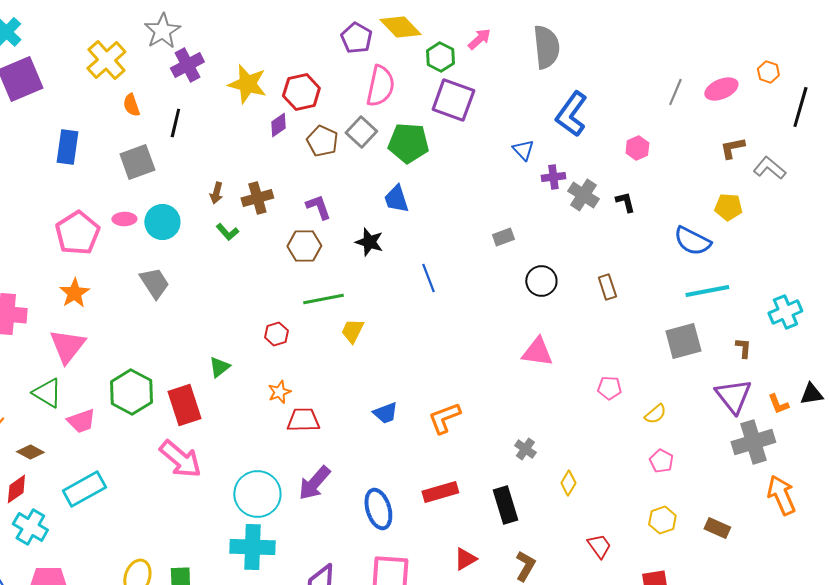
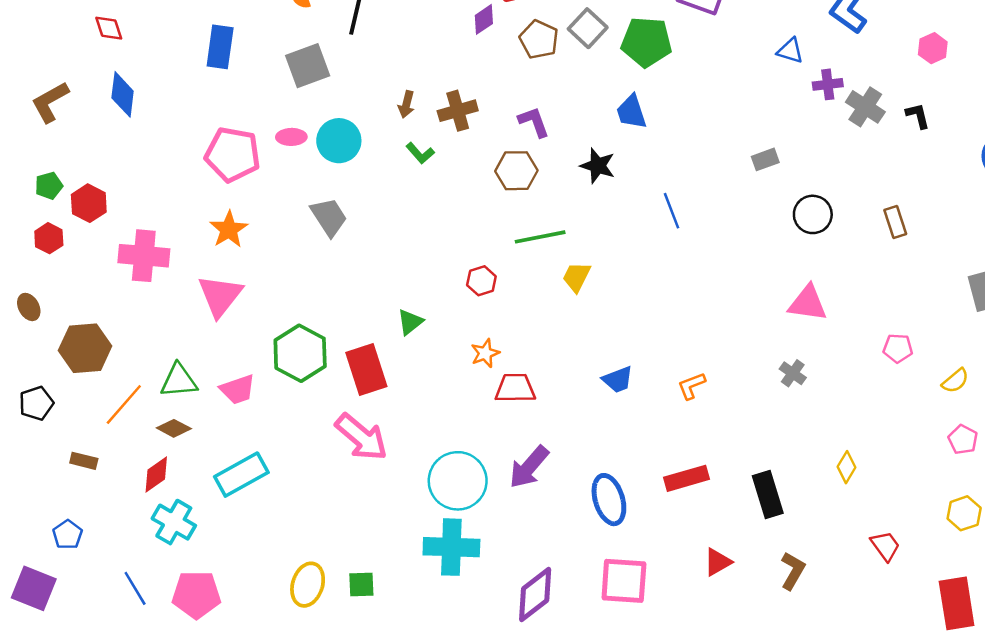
blue triangle: (523, 150) -> (790, 51), turned -30
pink pentagon: (77, 233) -> (233, 154), turned -30
green triangle: (47, 393) -> (179, 381), moved, turned -36
orange L-shape: (444, 418) -> (691, 386), size x0.7
gray cross: (525, 449) -> (793, 373), moved

